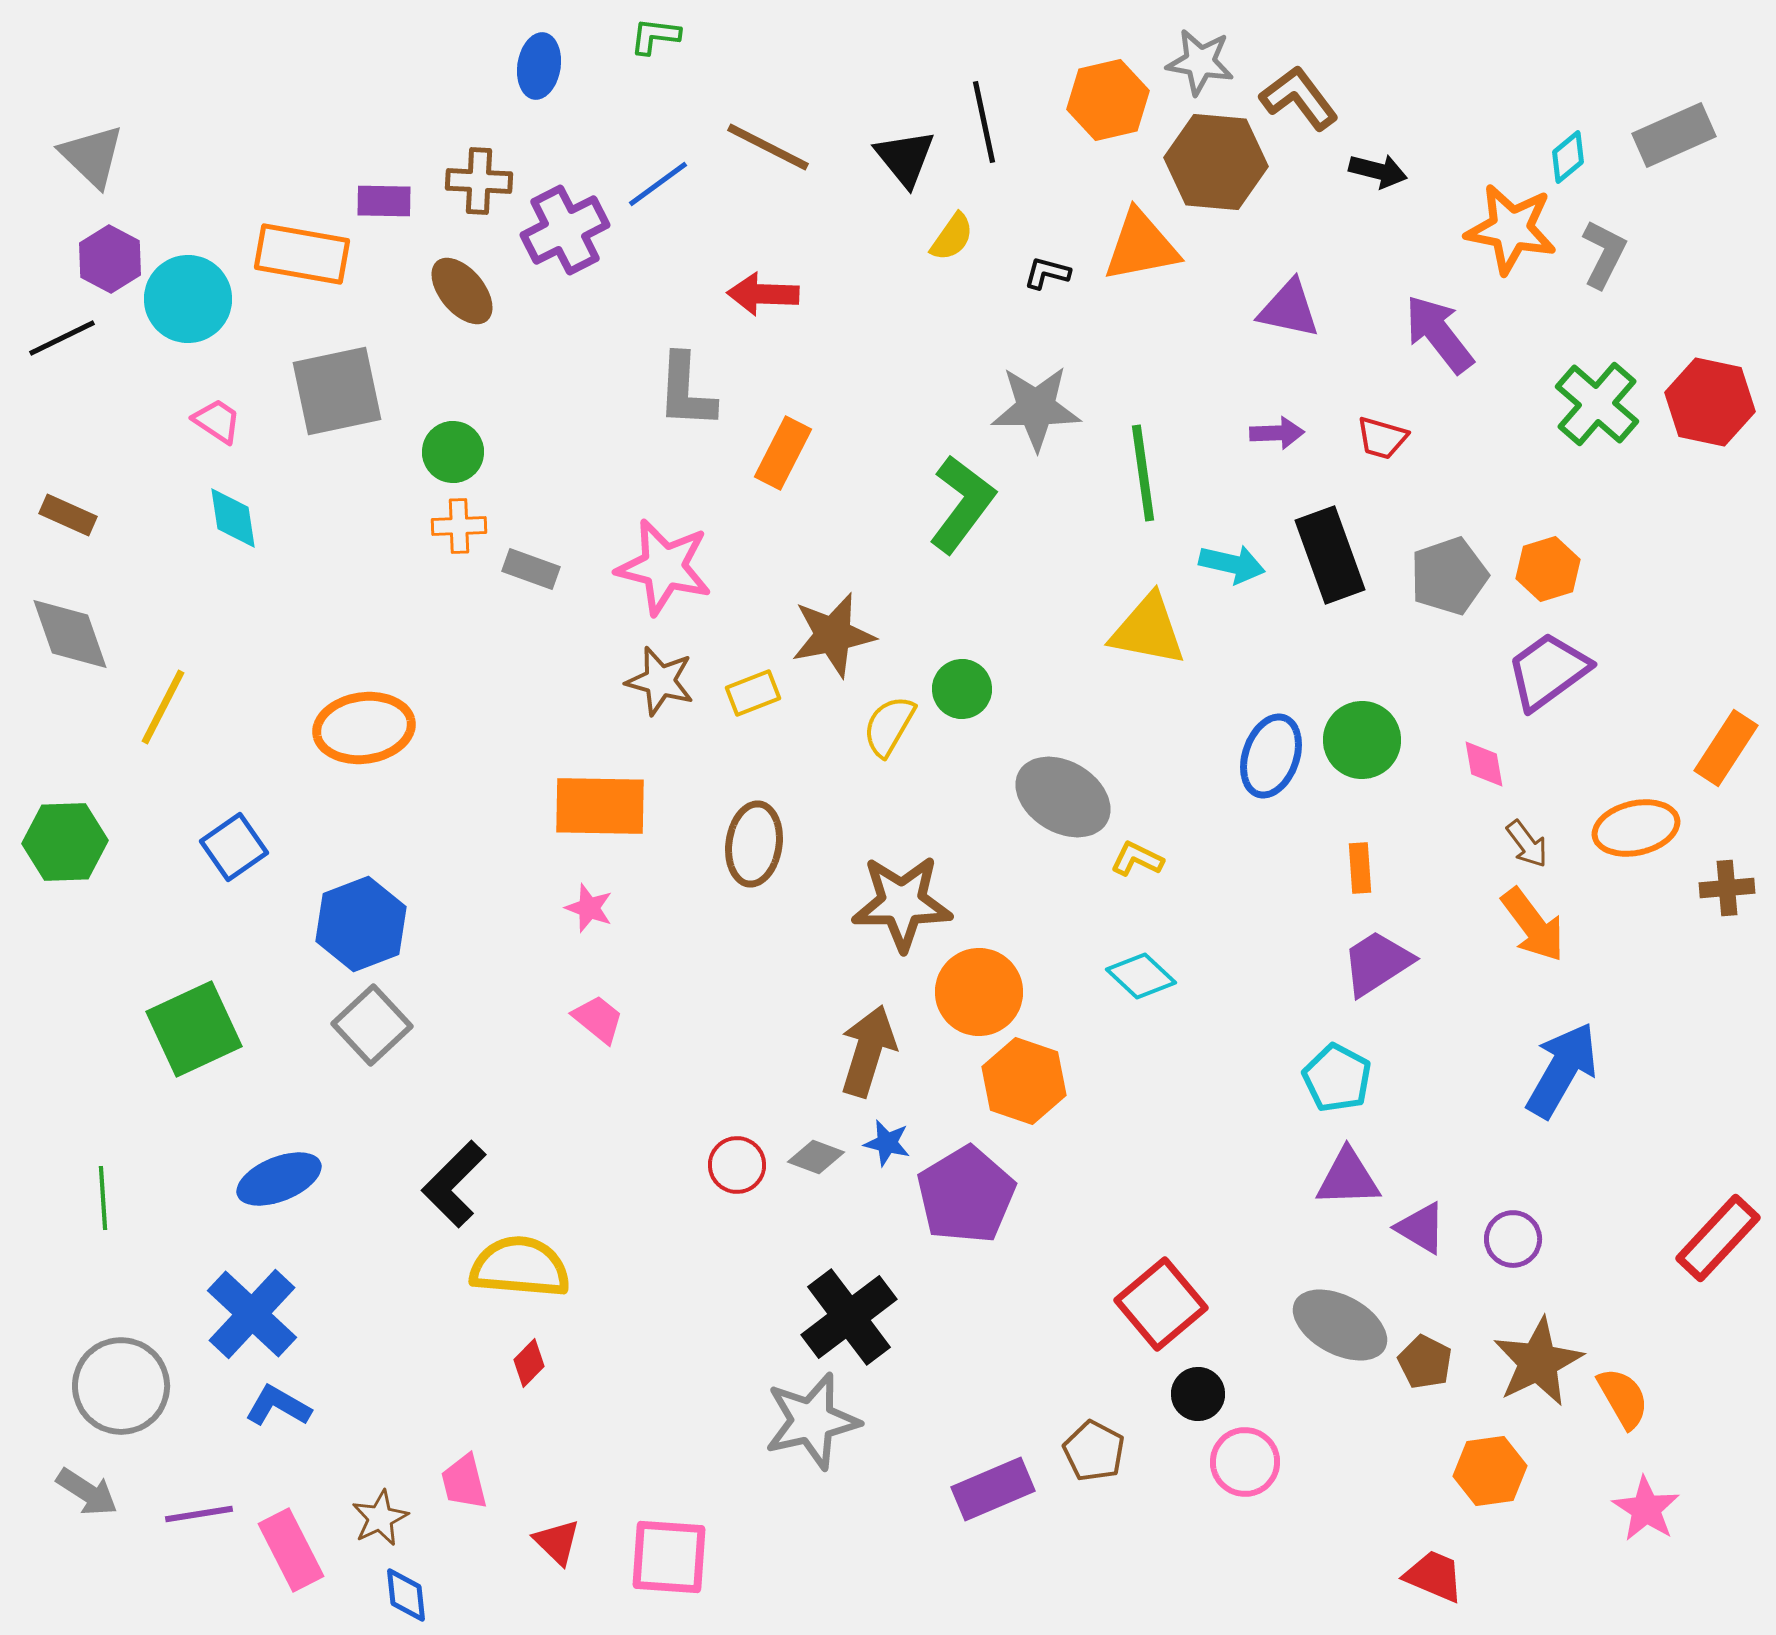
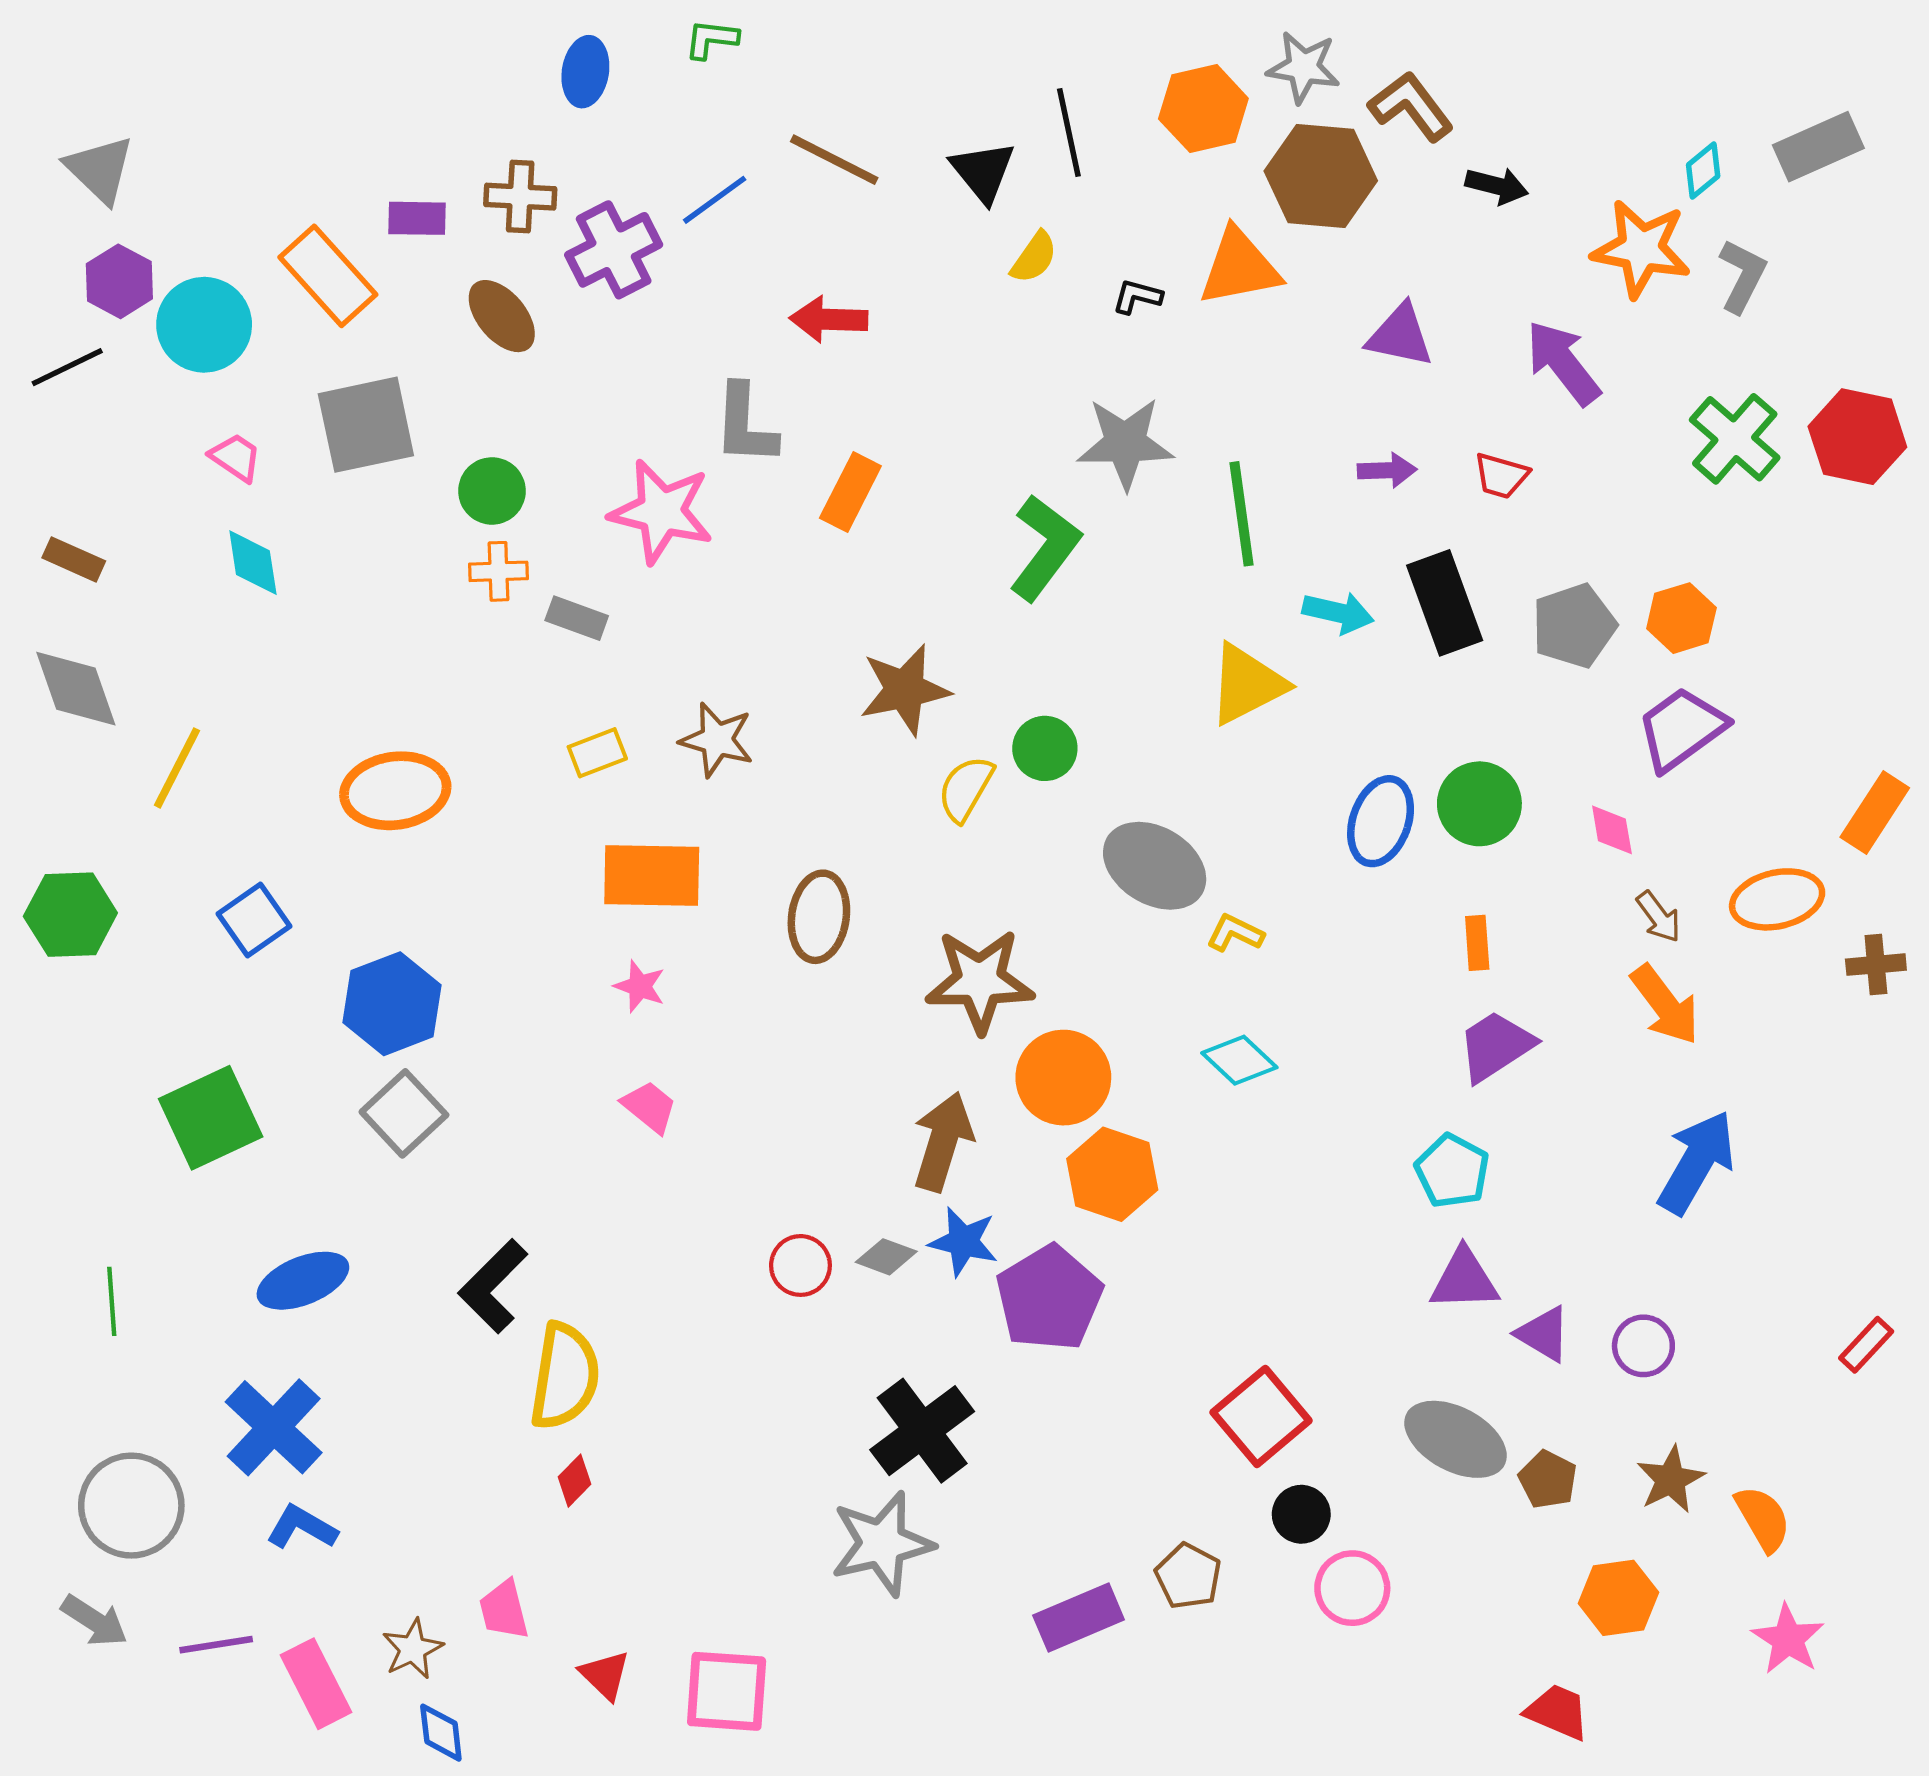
orange rectangle: (302, 254) -> (328, 276), turned 38
pink star: (664, 567) -> (661, 512), moved
yellow triangle: (1148, 630) -> (1247, 684), turned -38
yellow rectangle: (753, 693) -> (597, 753), moved
blue star: (887, 1143) -> (963, 1242), size x1.4
red rectangle: (1718, 1238) -> (1866, 1345), size x0.6
yellow semicircle: (520, 1267) -> (565, 1376), turned 94
brown star: (1538, 1362) -> (1671, 1479), size x0.7

